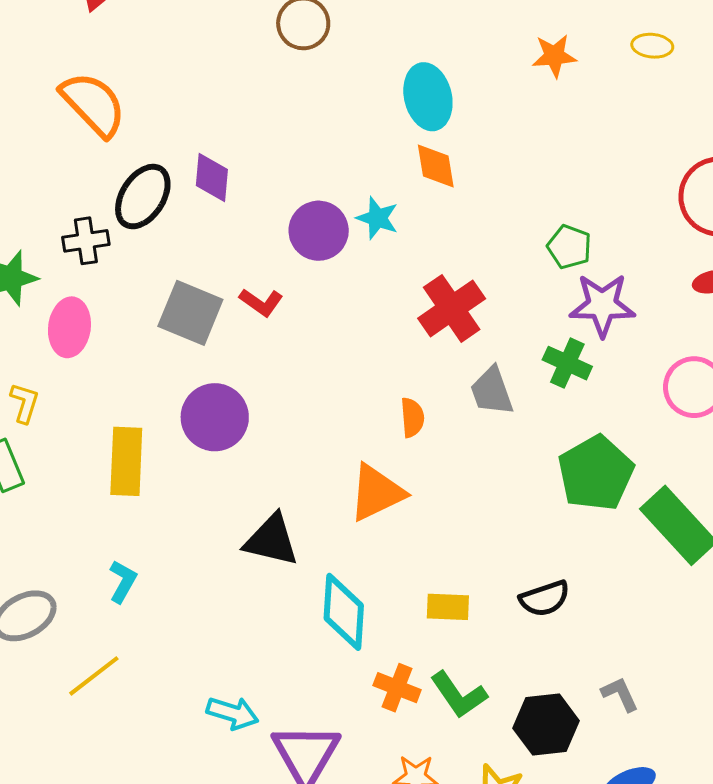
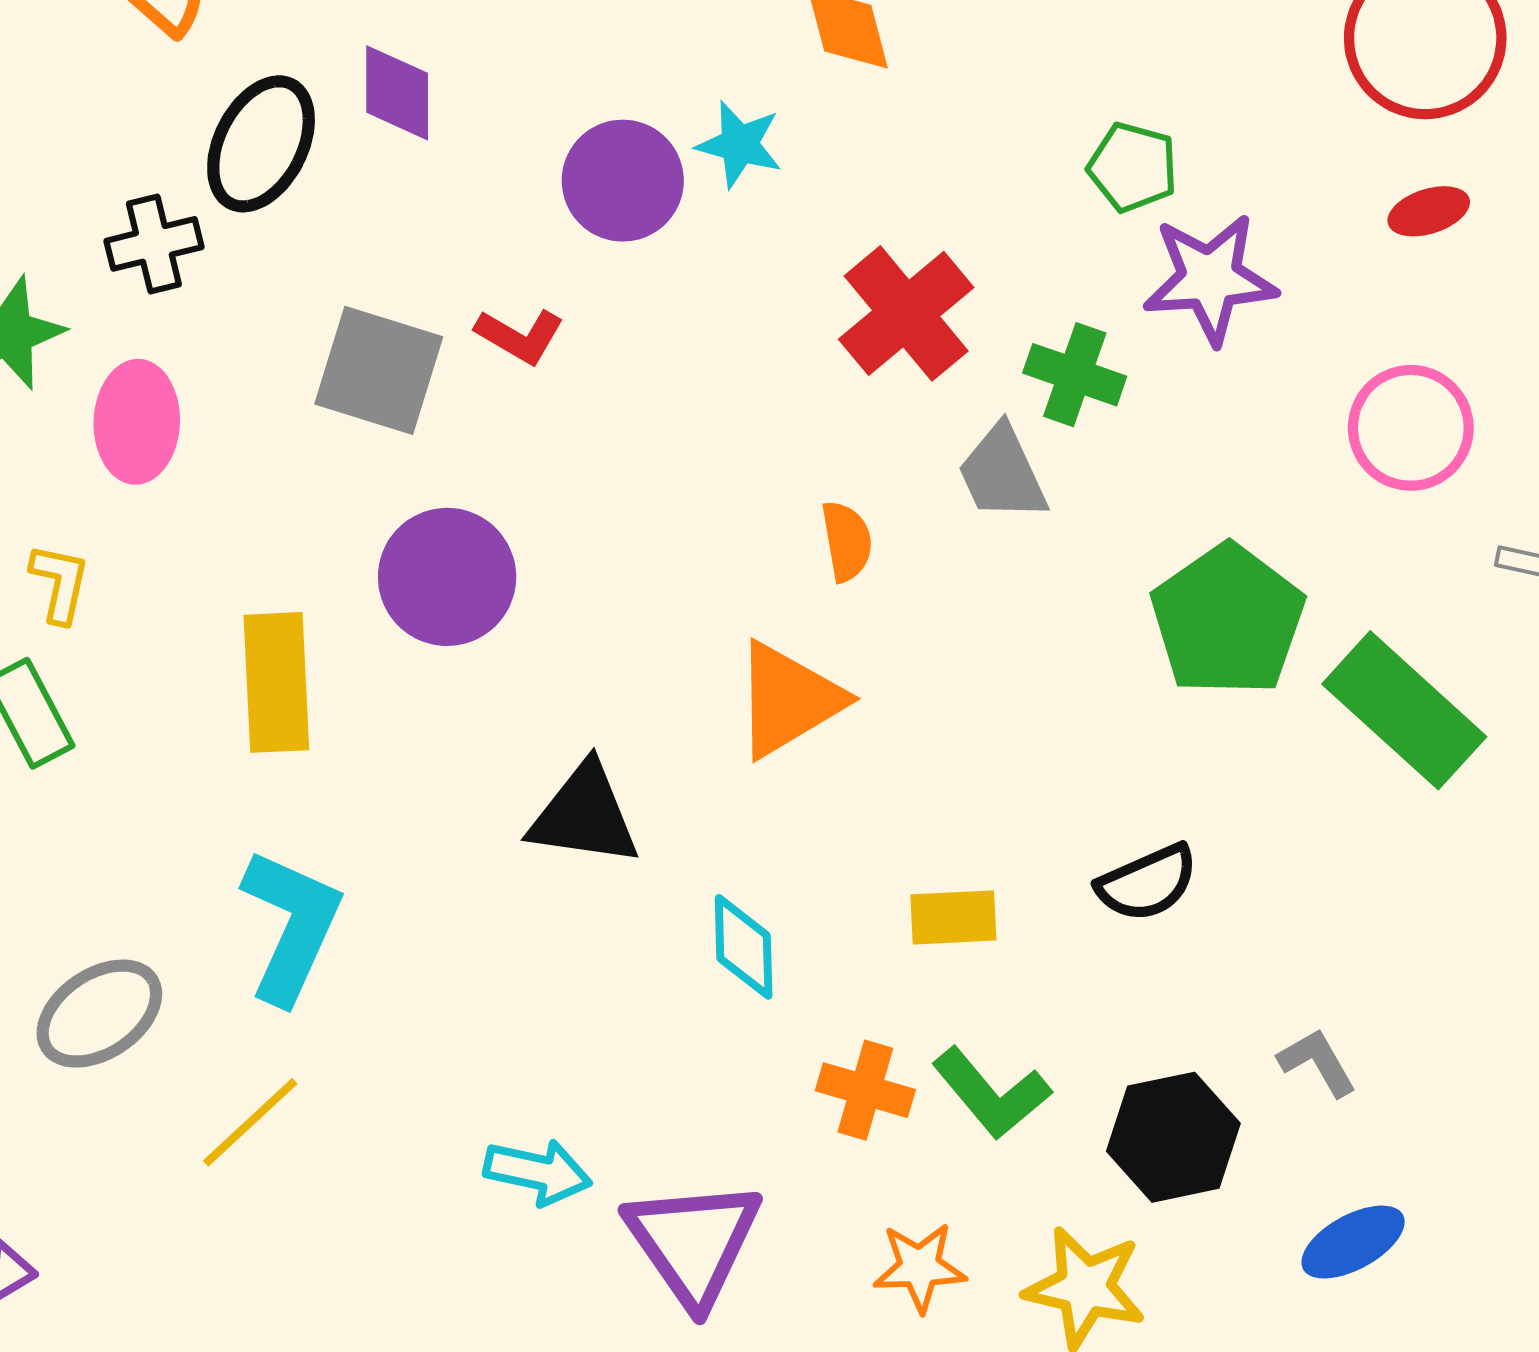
green cross: (567, 363) -> (1075, 375), moved
cyan L-shape: (123, 581) -> (291, 926), size x1.8
cyan diamond: (344, 612) -> (744, 947), size x0.7

